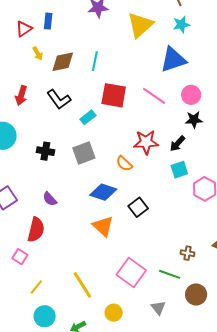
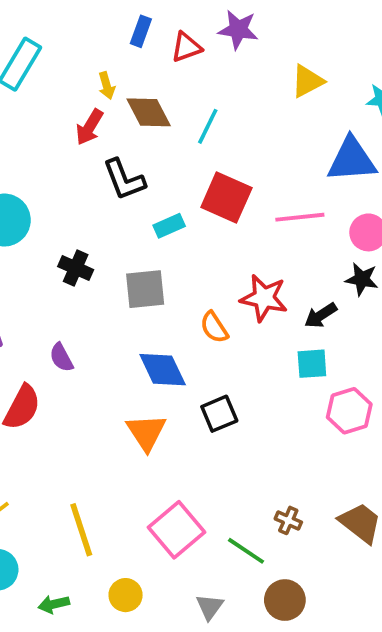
yellow triangle: (140, 25) -> (307, 81), size x0.7
red triangle: (24, 29) -> (186, 47), moved
brown diamond: (63, 62) -> (149, 112), turned 60
red arrow: (21, 95) -> (89, 127), moved
pink line: (154, 96) -> (300, 217), turned -55
blue diamond: (103, 192) -> (163, 370), turned 32

